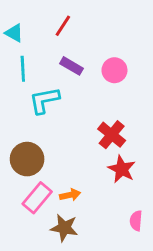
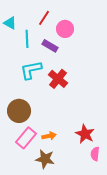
cyan line: (23, 69) -> (27, 39), moved
pink circle: (114, 70) -> (65, 29), moved
red cross: (112, 135) -> (58, 79), moved
red star: (122, 169) -> (85, 134), moved

